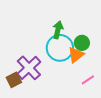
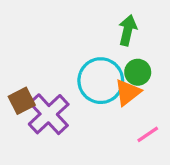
green arrow: (58, 30) -> (128, 30), moved
brown square: (14, 80) -> (22, 101), moved

